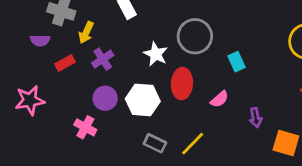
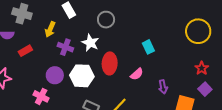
yellow arrow: (86, 33) -> (50, 29), moved
gray circle: (195, 36) -> (106, 20), moved, size x0.7
purple cross: (103, 59) -> (65, 47), moved, turned -35

